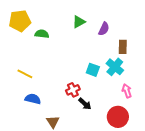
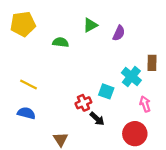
green semicircle: (42, 34) -> (61, 42), moved
brown rectangle: (123, 47) -> (152, 63), moved
cyan square: (93, 70) -> (106, 91), moved
blue semicircle: (33, 99) -> (26, 113), moved

